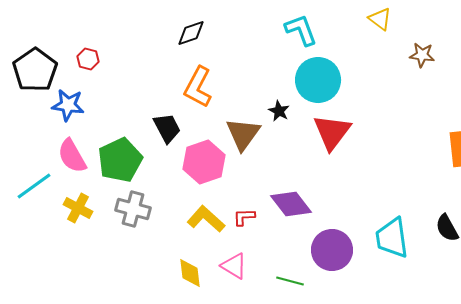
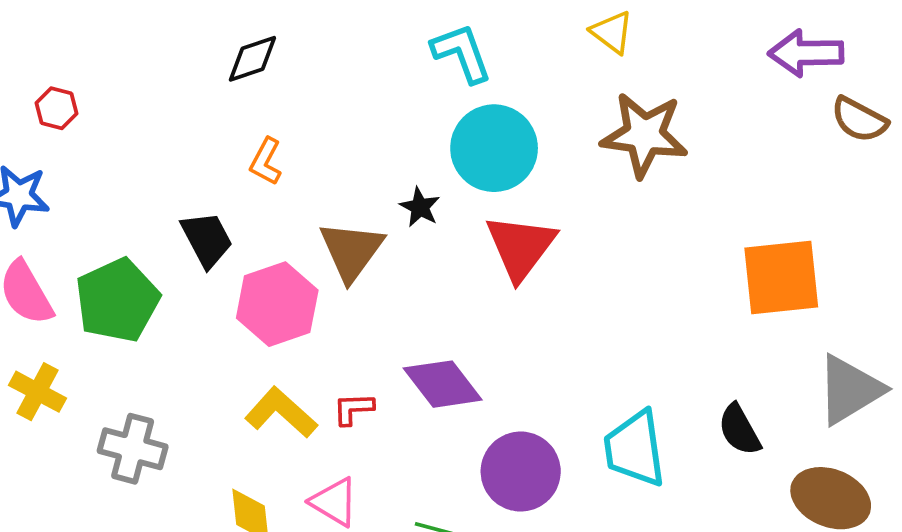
brown star: (422, 55) -> (644, 135), moved, size x1.8
orange L-shape: (198, 87) -> (266, 161), size x0.6
gray cross: (133, 209) -> (133, 449), moved

